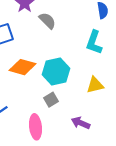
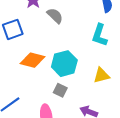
gray square: (51, 100) -> (60, 90), turned -32

